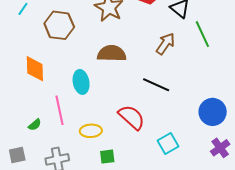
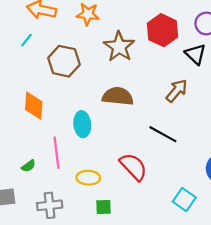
cyan square: (168, 144) -> (184, 200), moved, turned -30

